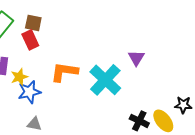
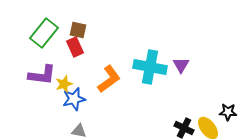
orange L-shape: (64, 72) -> (109, 79), turned 136
cyan cross: (105, 80) -> (150, 67), moved, turned -32

